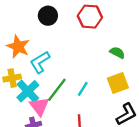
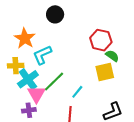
red hexagon: (90, 17) -> (101, 40), moved
yellow square: (118, 83) -> (105, 72), moved
cyan line: (83, 89) -> (77, 92), moved

